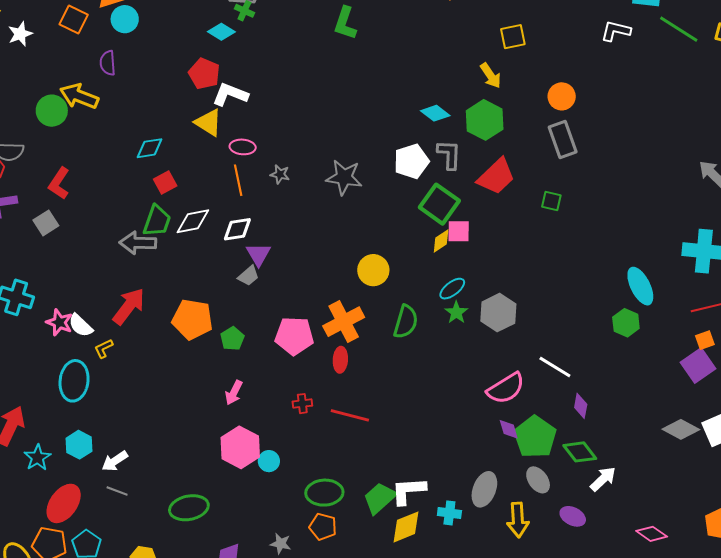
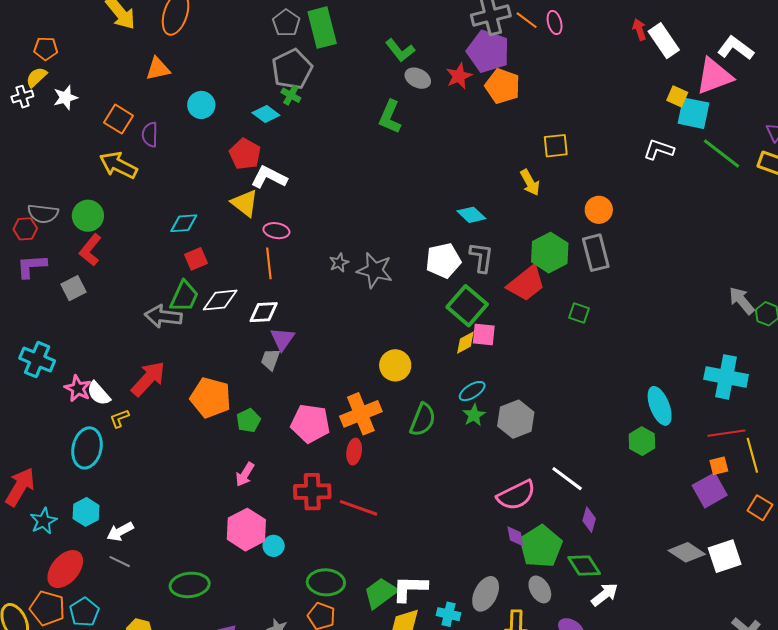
orange square: (74, 19) -> (119, 119), moved
cyan circle: (125, 19) -> (201, 105), moved
green circle: (52, 111) -> (88, 216), moved
green hexagon: (485, 120) -> (550, 253), moved
gray star: (280, 174) -> (339, 263), moved, turned 30
gray trapezoid: (248, 276) -> (270, 359), turned 145
red cross: (302, 404) -> (312, 492), size x1.8

